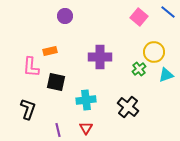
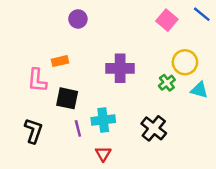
cyan triangle: (166, 75) -> (199, 90), turned 35
purple line: (58, 130) -> (78, 128), moved

